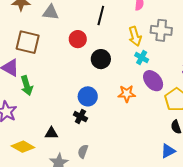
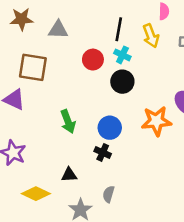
yellow arrow: (135, 36) -> (151, 36), moved
cyan cross: (142, 58) -> (122, 55), moved
green arrow: (27, 86) -> (68, 121), moved
orange star: (127, 94) -> (156, 121), size x1.4

